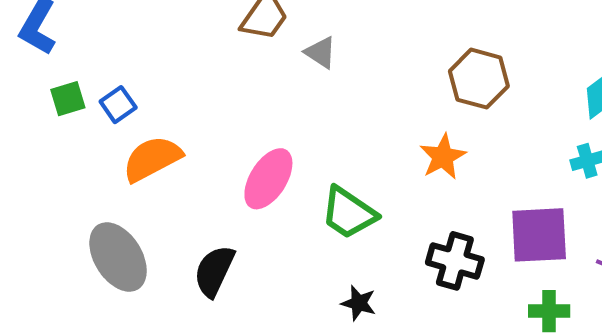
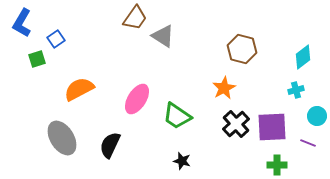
gray triangle: (321, 52) -> (163, 36), size x1.4
blue square: (118, 105) -> (56, 39), moved
black cross: (455, 261) -> (236, 124), moved, turned 32

